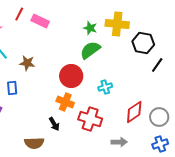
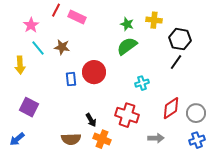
yellow cross: (117, 24) -> (154, 20), size x0.7
brown star: (27, 63) -> (62, 47), moved
black line: (157, 65) -> (176, 62), moved
red circle: (71, 76) -> (94, 72), moved
blue rectangle: (12, 88) -> (71, 79), moved
orange cross: (65, 102) -> (102, 139), moved

